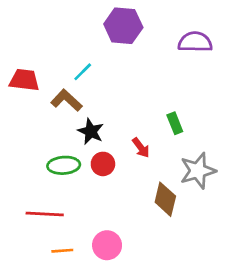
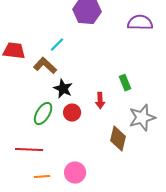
red arrow: (141, 148) -> (100, 101), turned 35
green ellipse: (64, 165) -> (43, 114), turned -55

